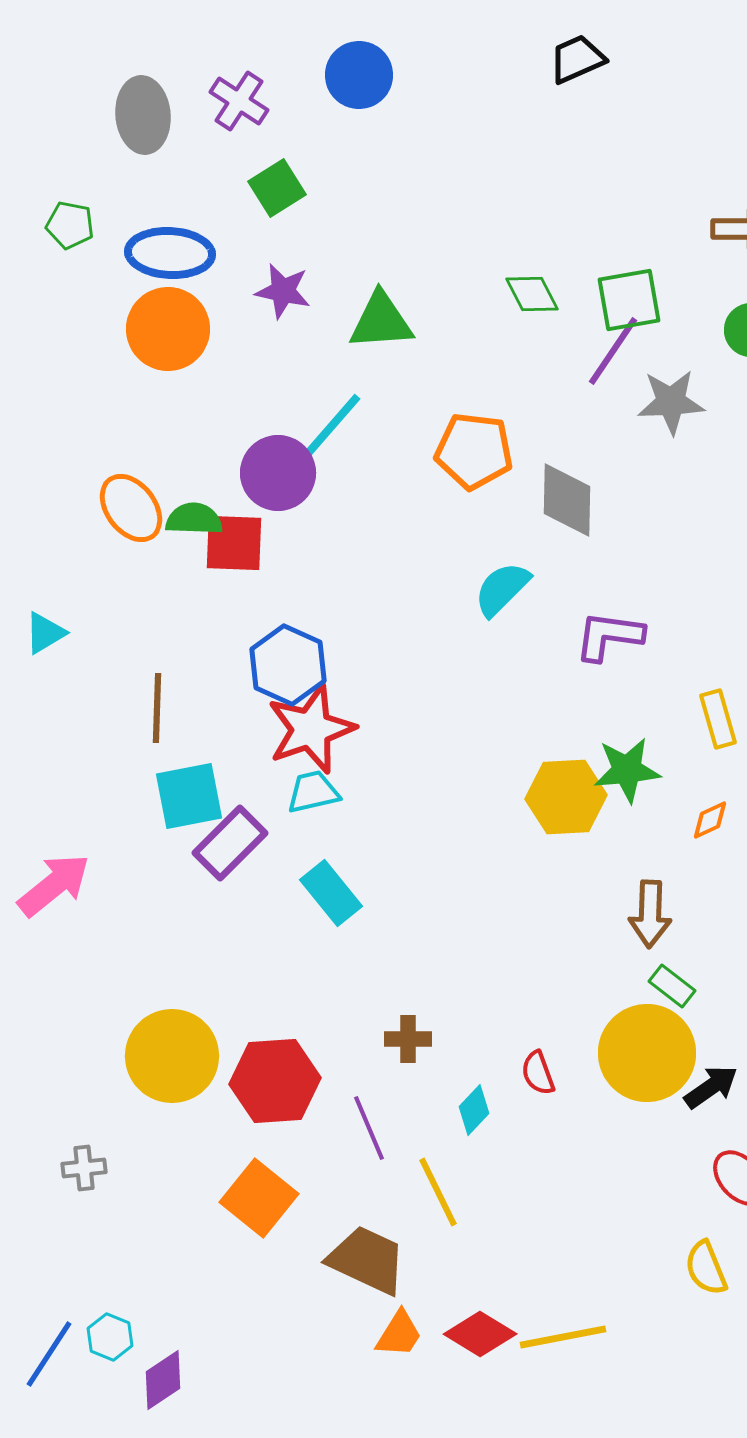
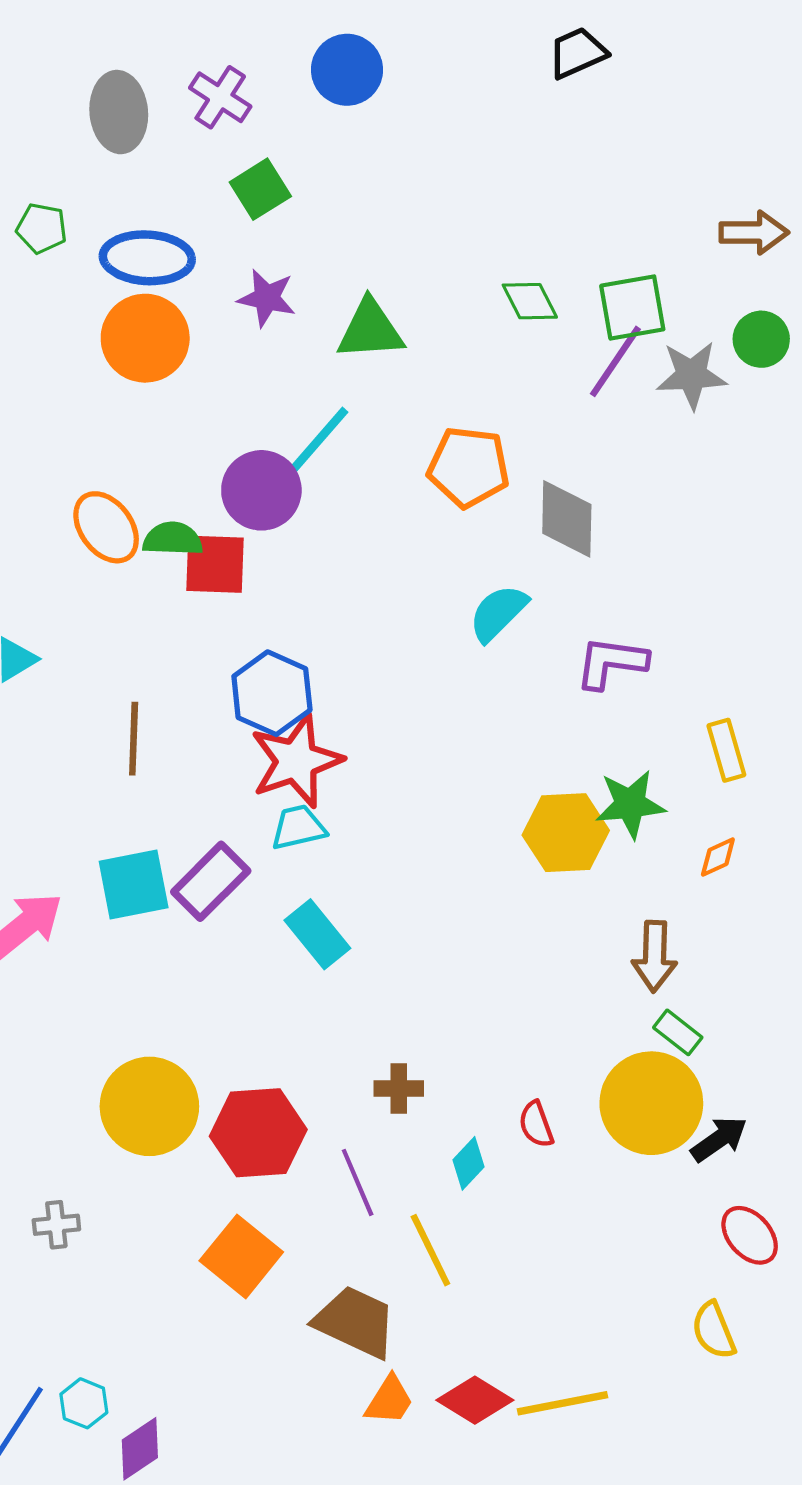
gray star: (671, 402) -> (691, 375), moved
cyan square: (189, 796) -> (134, 884), moved

